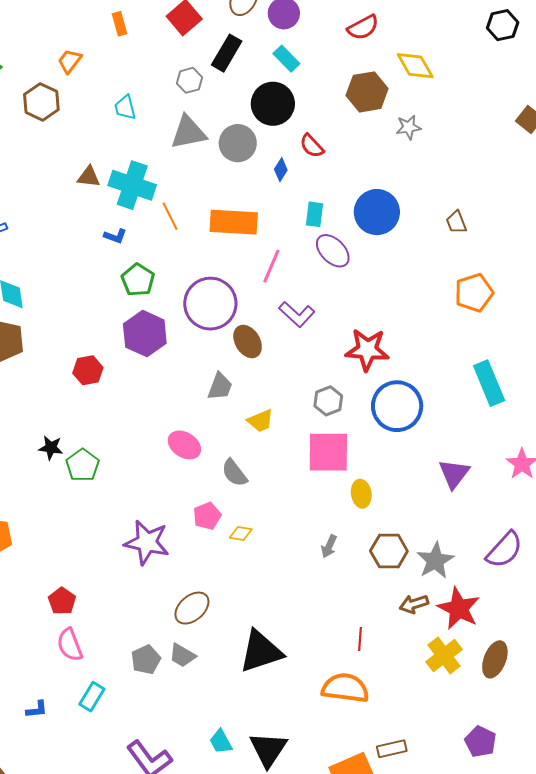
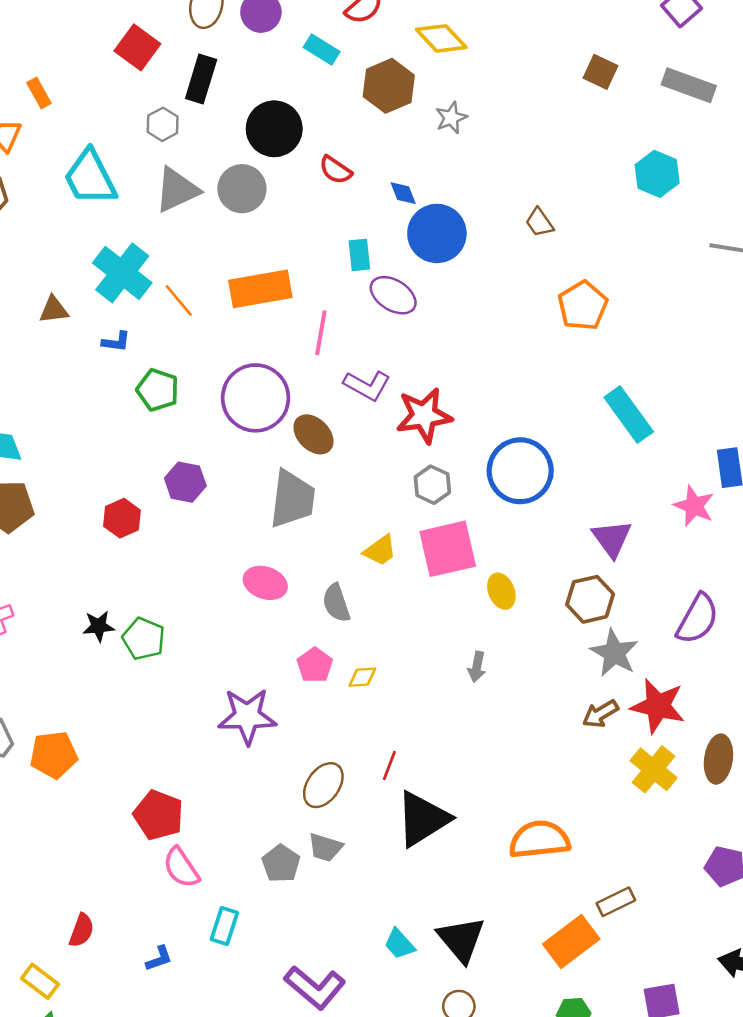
orange rectangle: (120, 24) -> (39, 93), moved
cyan rectangle: (286, 59) -> (322, 50), moved
cyan trapezoid: (125, 107) -> (90, 178), size x1.8
blue diamond: (281, 170) -> (403, 193), moved, turned -40
brown triangle: (89, 177) -> (54, 310), moved
cyan cross: (132, 185) -> (122, 273), turned 33
purple hexagon: (145, 334) -> (185, 482), moved, size x0.7
red star: (367, 350) -> (424, 416), moved
gray trapezoid: (220, 387) -> (292, 499), size x1.6
yellow trapezoid: (261, 421) -> (380, 550), moved
gray semicircle: (234, 473) -> (336, 603), turned 32
brown hexagon: (389, 551) -> (590, 599), moved
red pentagon: (62, 601) -> (159, 815), size x1.4
red line: (360, 639) -> (389, 765), moved, turned 30

